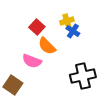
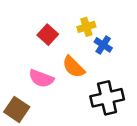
blue cross: (73, 31) -> (103, 45), moved
orange semicircle: (47, 46) -> (74, 67), moved

